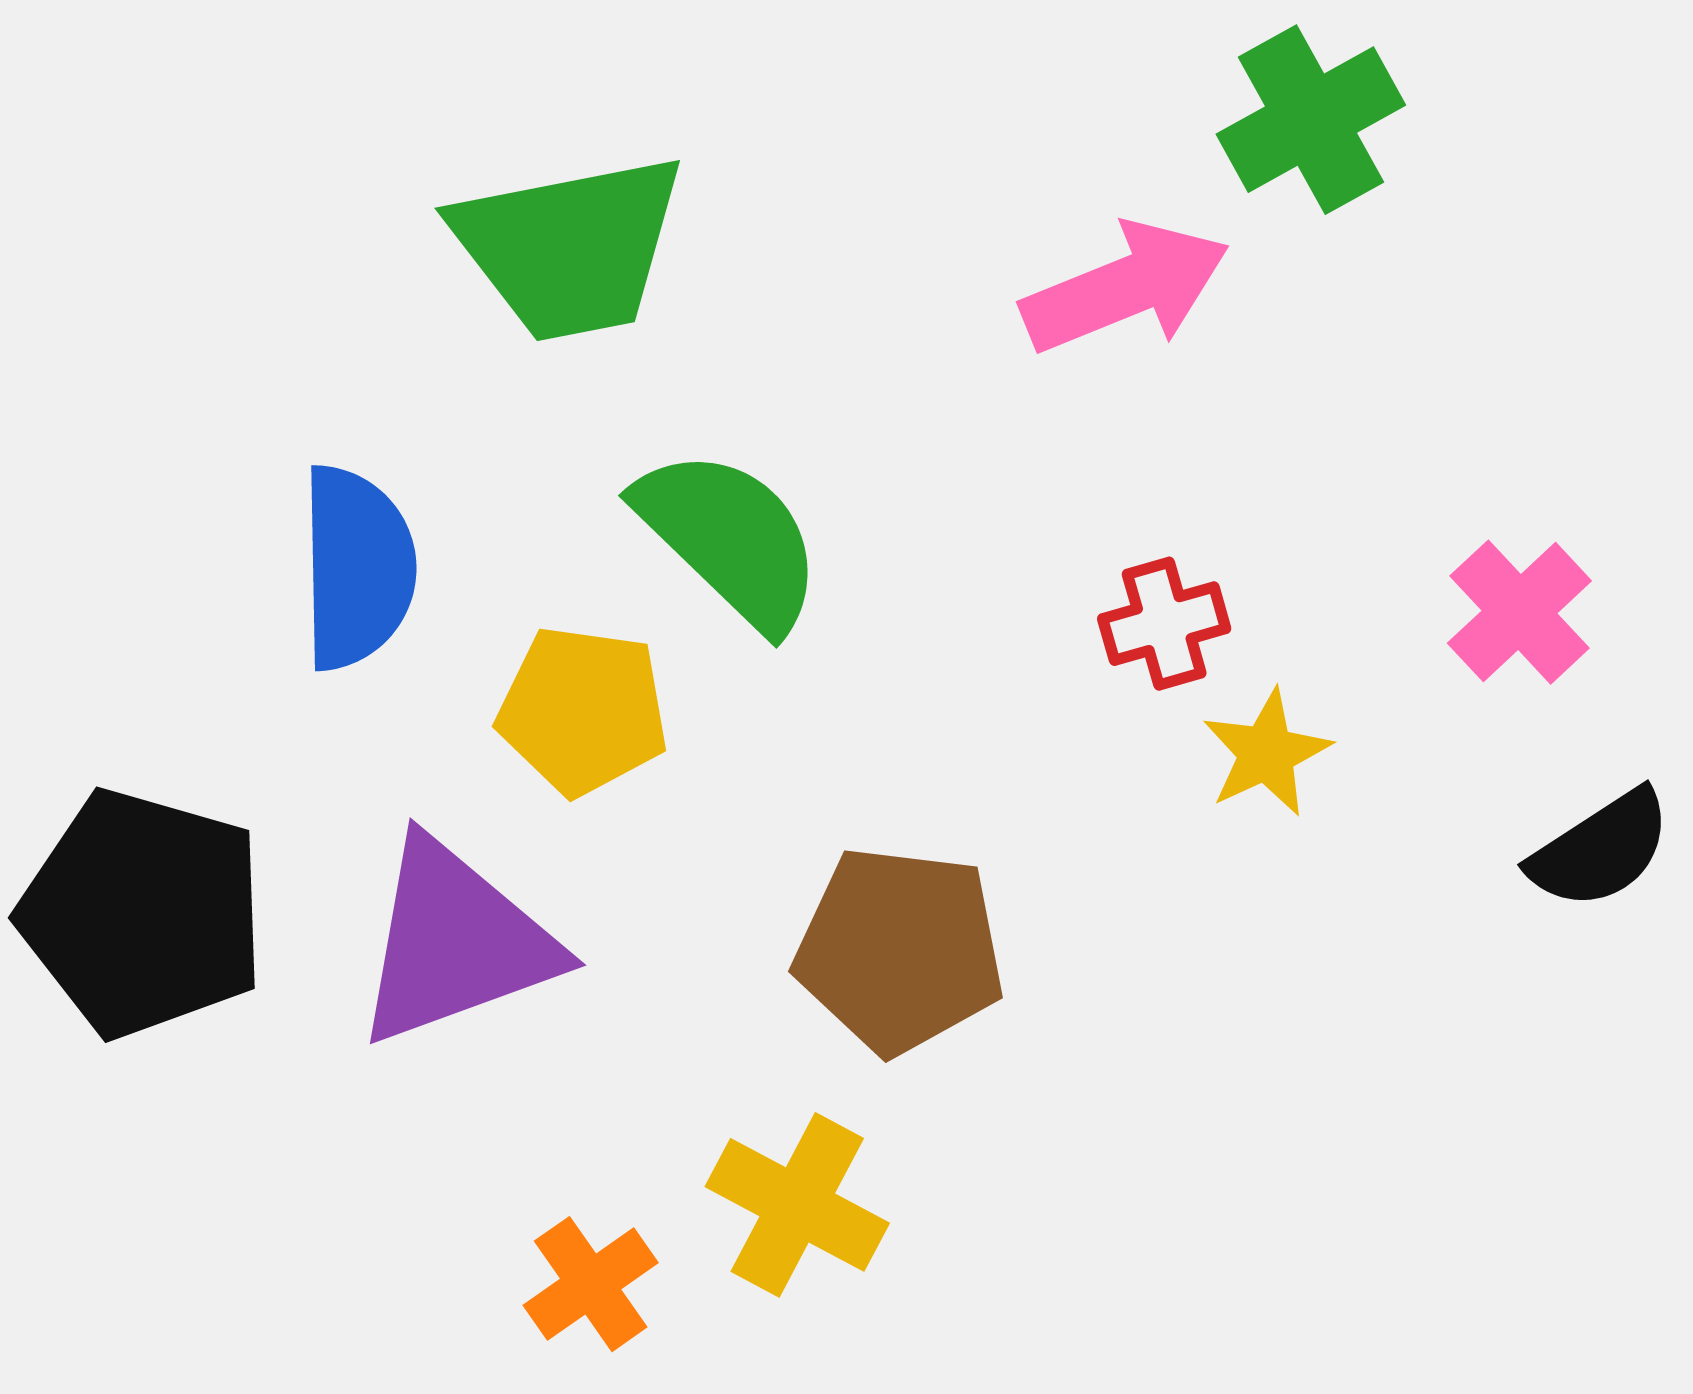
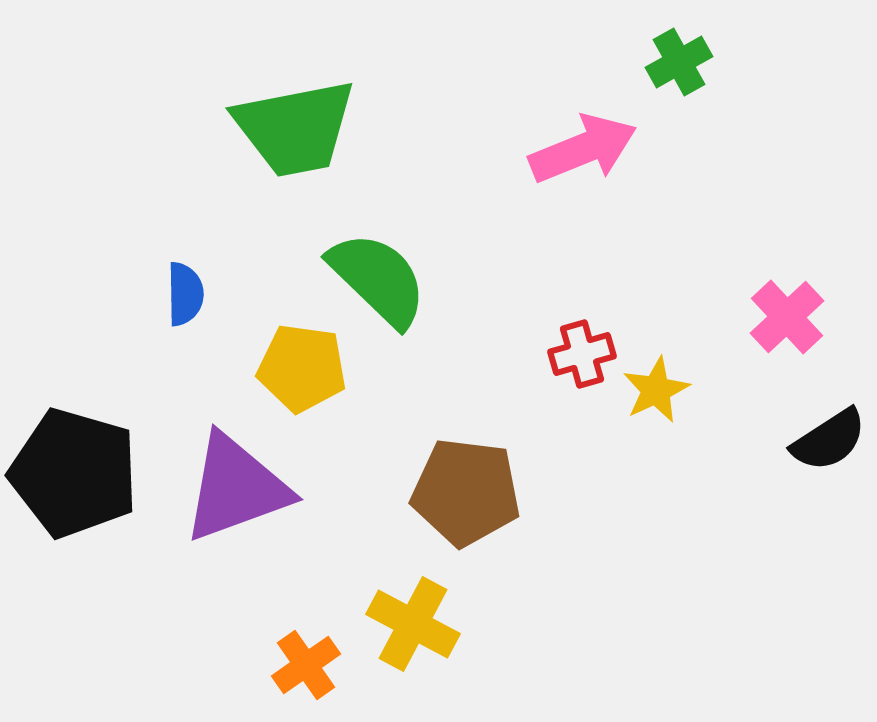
green cross: (1311, 120) -> (679, 62), size x0.7
blue semicircle: (357, 568) -> (185, 294), size x0.6
red cross: (1164, 624) -> (582, 354), moved

